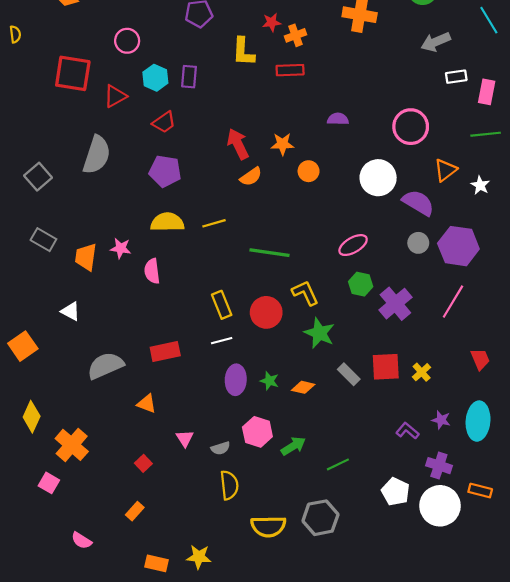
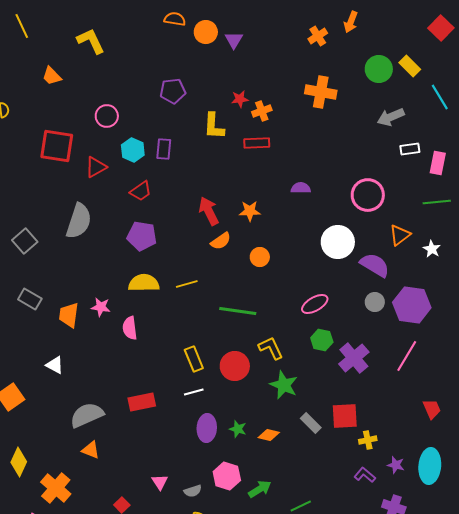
orange circle: (309, 171) -> (260, 257), moved
yellow cross: (422, 372) -> (368, 440), moved, turned 30
orange triangle: (147, 404) -> (91, 450), moved

